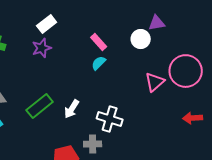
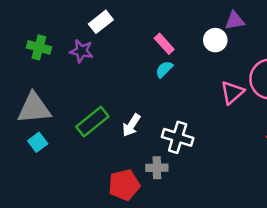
purple star: (42, 48) -> (81, 51), moved, turned 30

